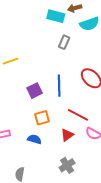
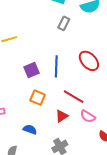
orange square: (42, 118) -> (38, 98), turned 35
blue semicircle: (34, 139) -> (30, 130), moved

